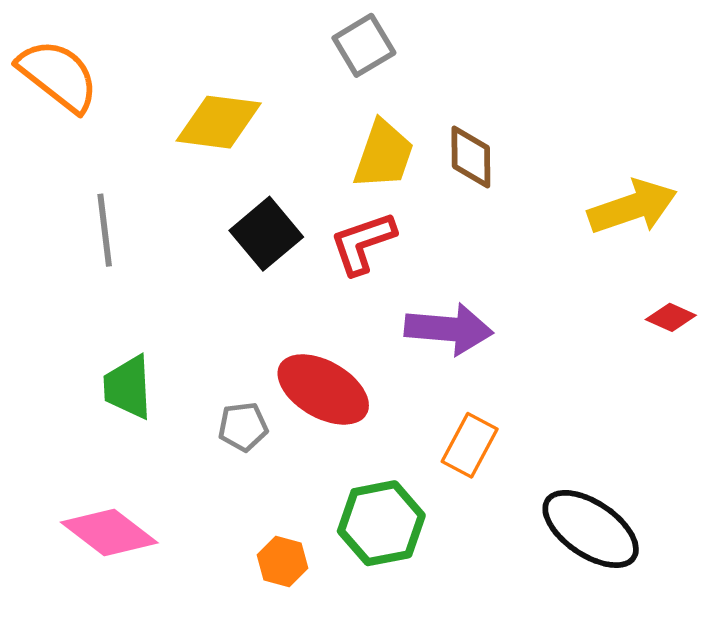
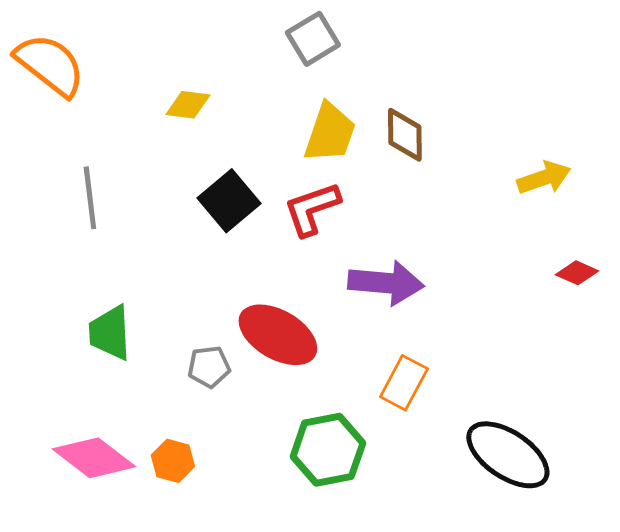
yellow diamond: (219, 122) -> (188, 105), size x0.6
yellow arrow: (632, 207) -> (544, 178), size x0.7
orange hexagon: (283, 562) -> (173, 461), moved

